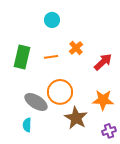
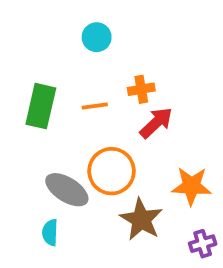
orange cross: (76, 48) -> (141, 89), turned 32
red arrow: (103, 62) -> (156, 123), moved

